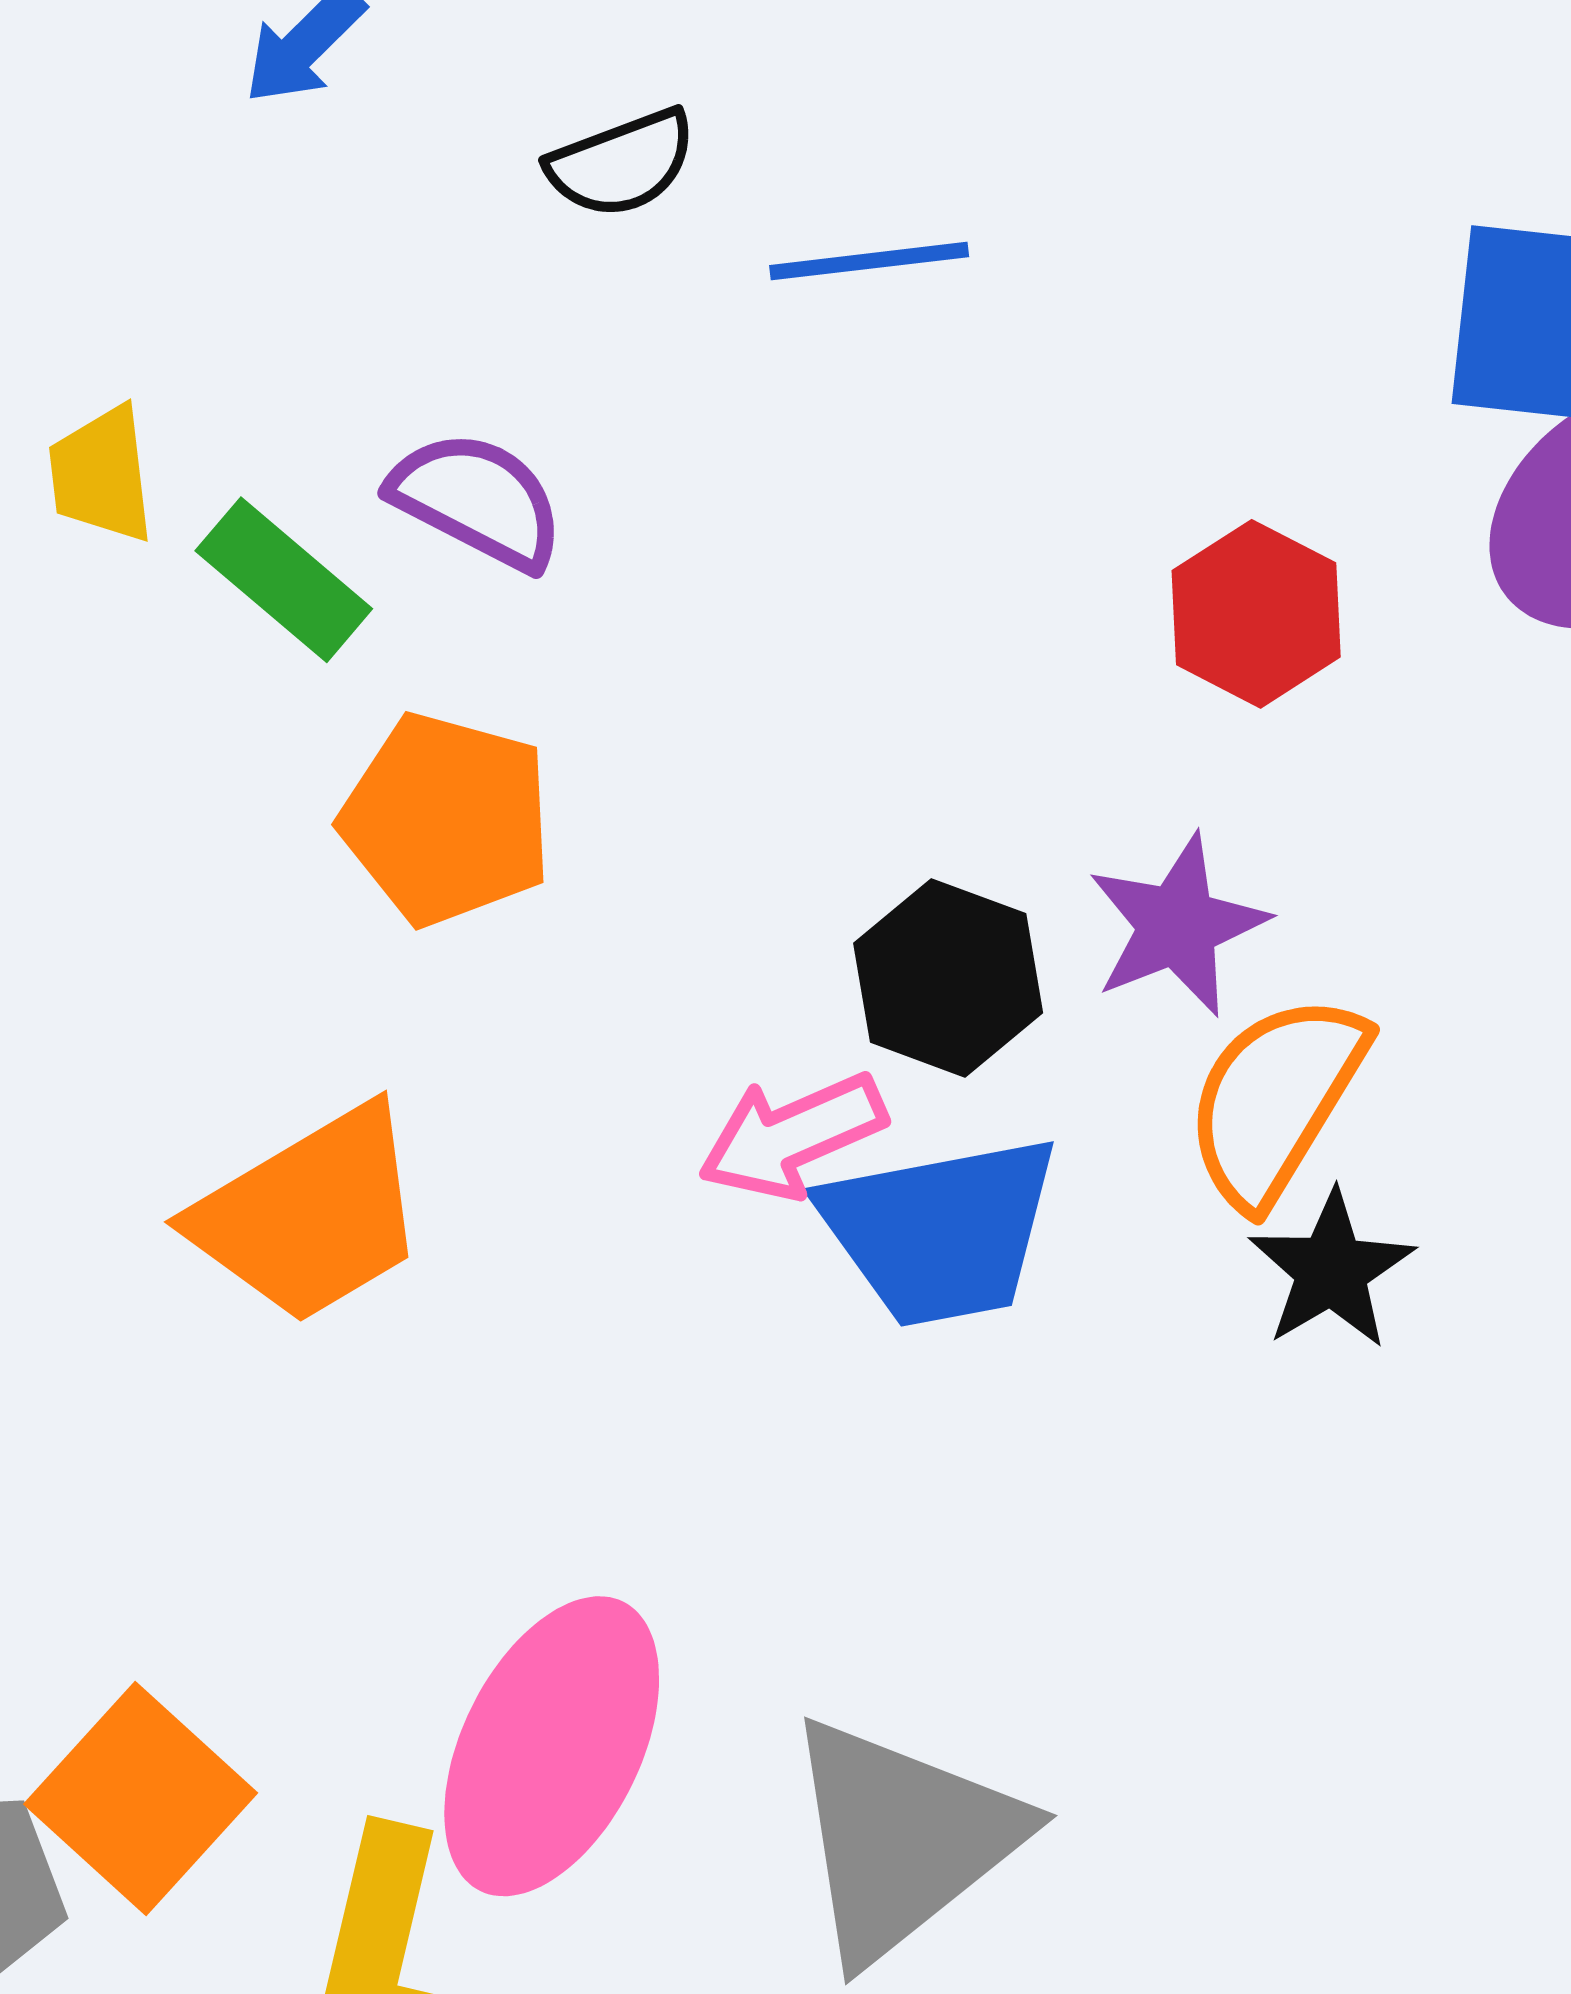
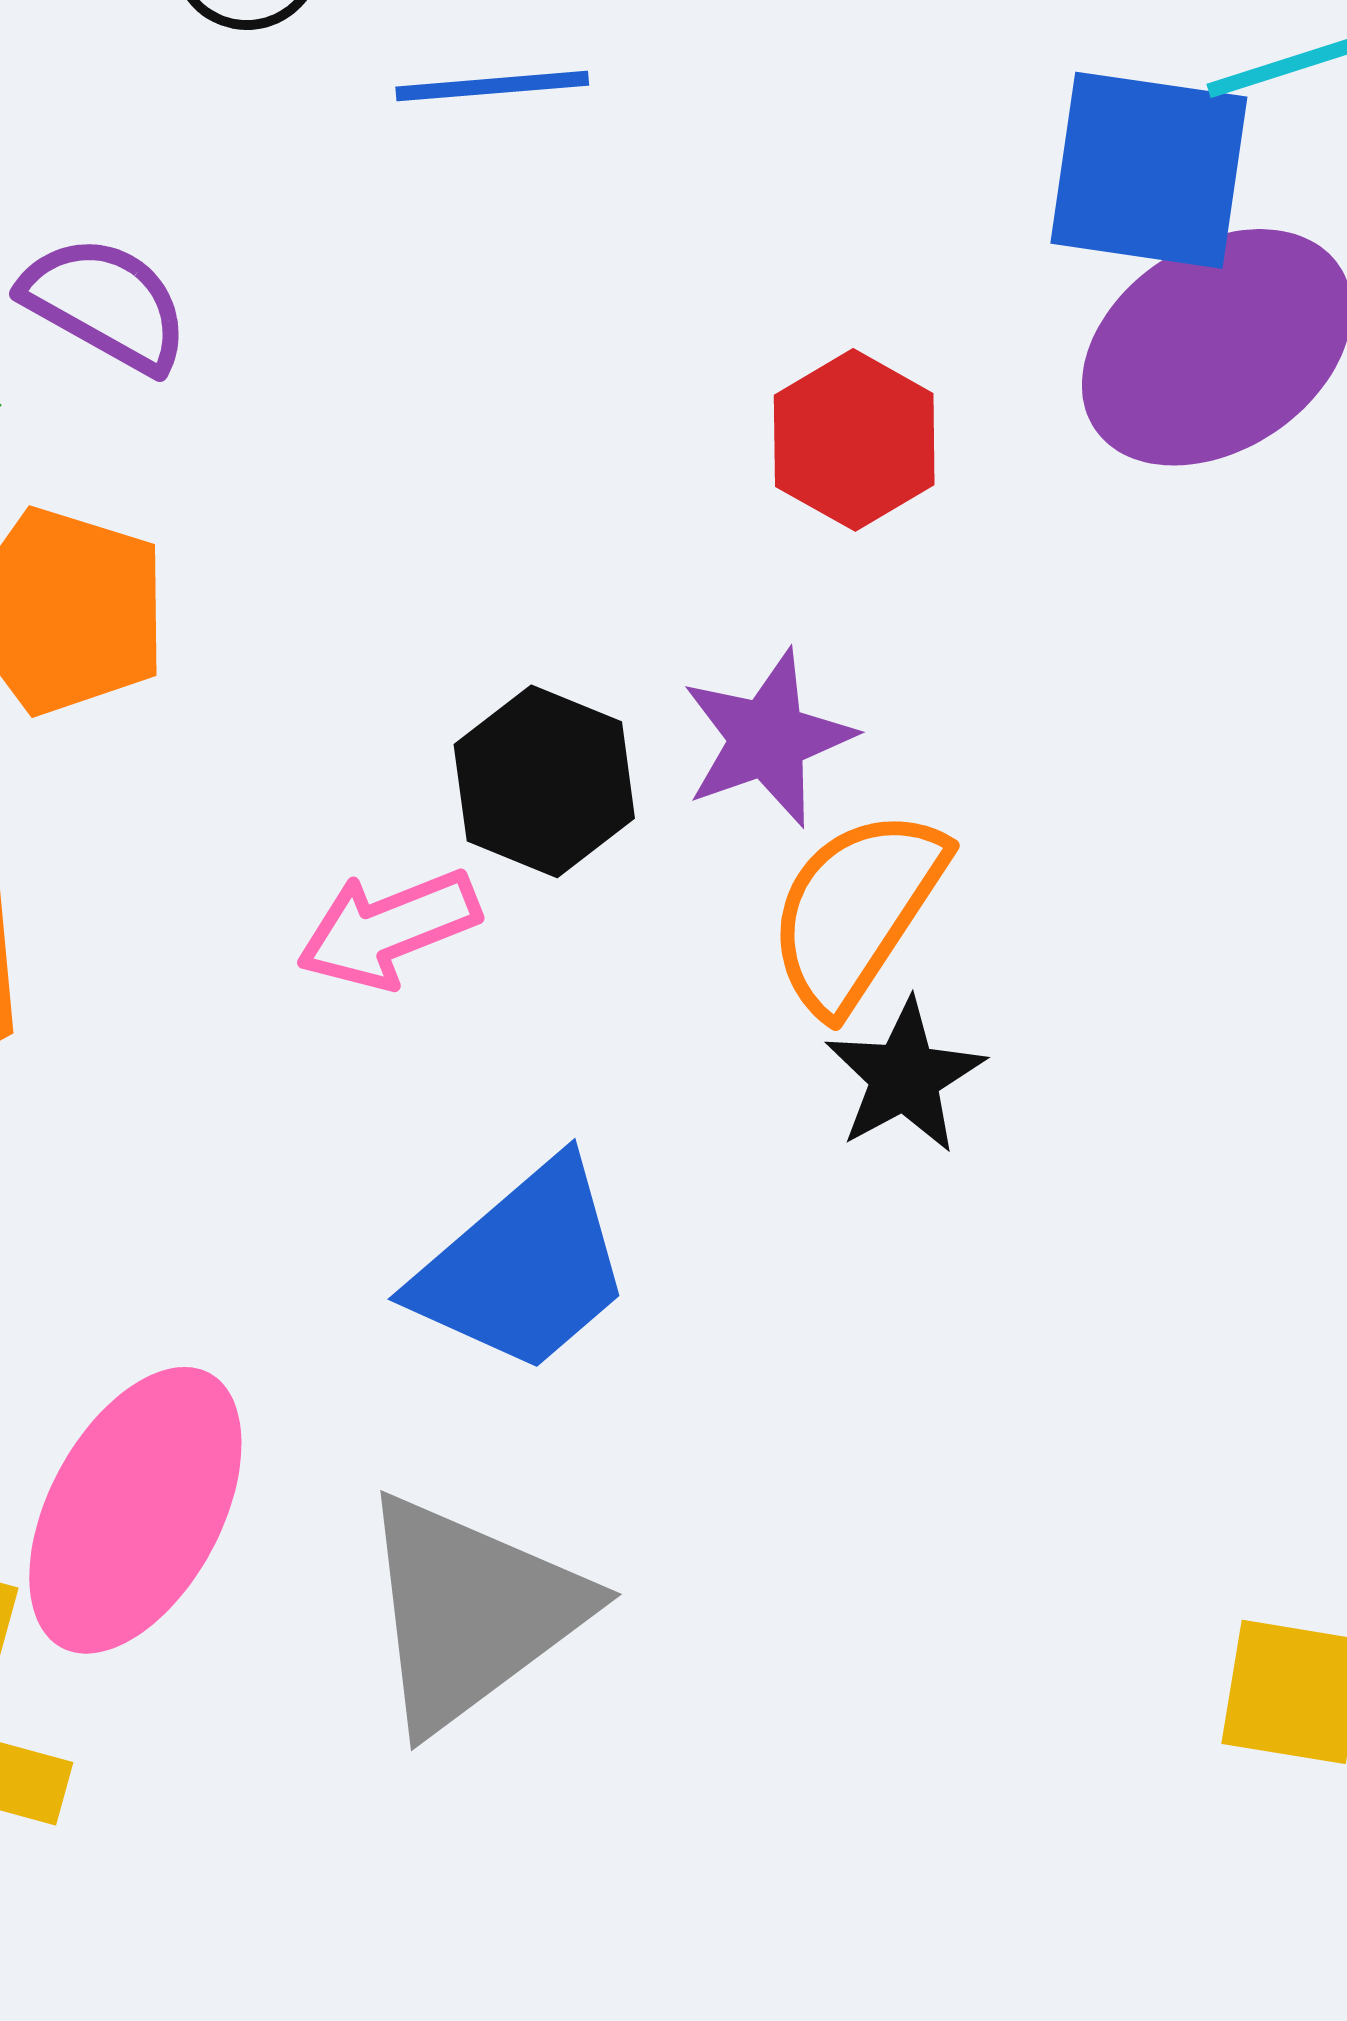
blue trapezoid: (940, 1231) -> (523, 1268), moved, turned -32

